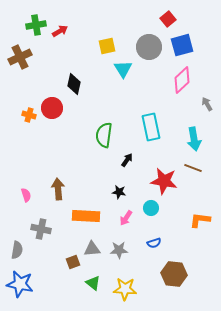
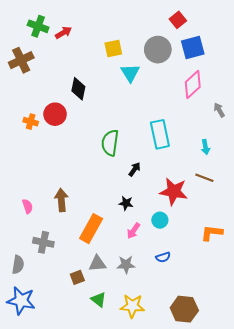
green cross: (36, 25) -> (38, 26), turned 30
cyan arrow: (194, 139) -> (205, 147), size x0.6
orange rectangle: (86, 216) -> (91, 229), turned -64
brown hexagon: (174, 274) -> (184, 309), moved

